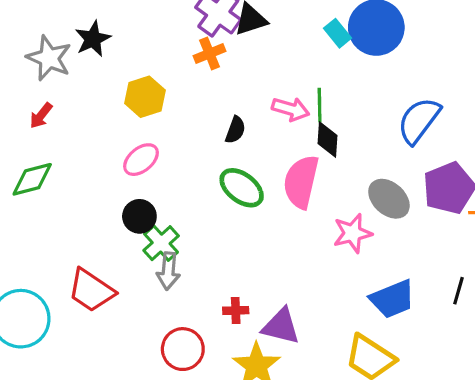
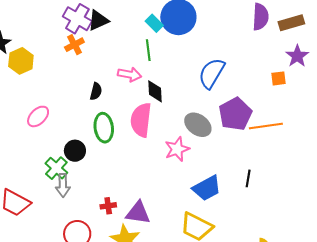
yellow hexagon: (145, 97) -> (21, 61), moved
green line: (320, 105) -> (148, 50), moved
green ellipse: (242, 188) -> (104, 128), turned 52
black circle: (139, 216) -> (75, 151), moved

